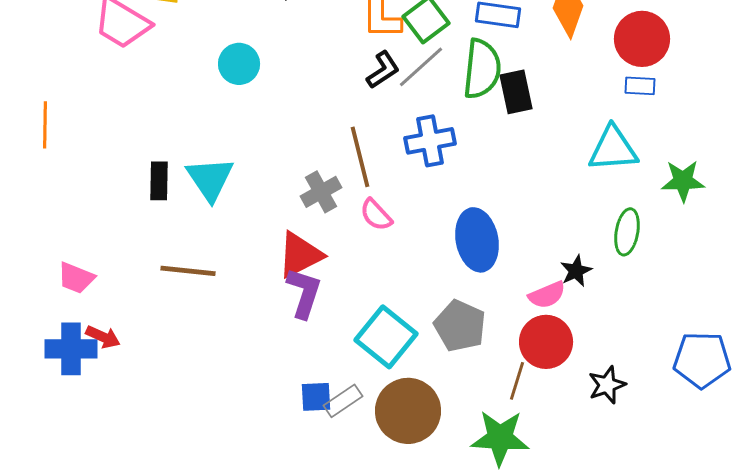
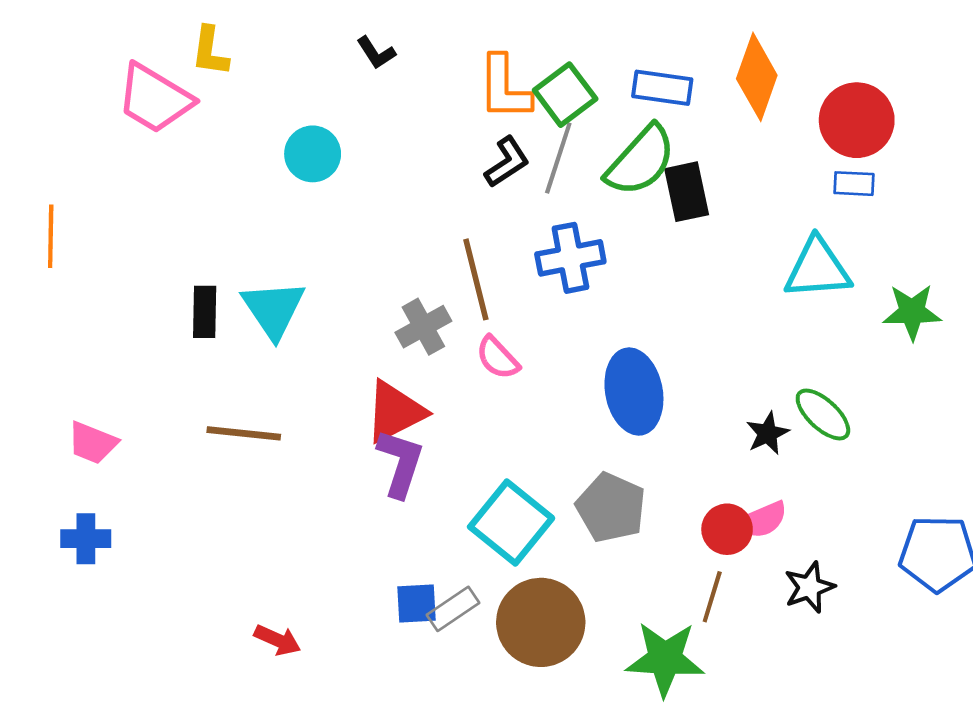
gray line: (421, 67) -> (558, 158), turned -30
green semicircle: (482, 69) -> (641, 161), turned 36
green ellipse: (627, 232) -> (823, 414), moved, turned -57
pink semicircle: (547, 295) -> (762, 520), moved
red arrow: (103, 337) -> (277, 640), moved
red circle: (546, 342) -> (727, 529), size x0.7
blue cross: (71, 349) -> (86, 539), size x0.7
brown line: (517, 381) -> (712, 597), moved

